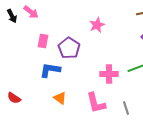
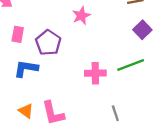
orange triangle: (60, 98) -> (26, 111), moved
pink L-shape: (96, 103) -> (53, 113), moved

